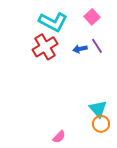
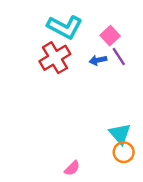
pink square: (92, 17) -> (110, 36), moved

